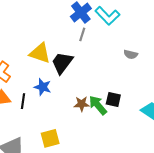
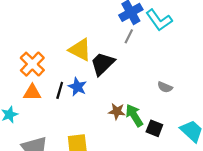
gray semicircle: (131, 54) -> (165, 87), moved
black square: (113, 100) -> (154, 128), moved
black line: (23, 101) -> (60, 90), moved

